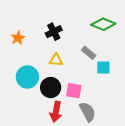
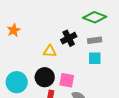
black cross: (54, 32) -> (69, 38), moved
gray rectangle: (89, 53) -> (95, 40), moved, turned -48
cyan circle: (27, 77) -> (17, 82), moved

